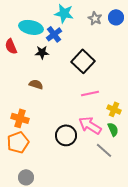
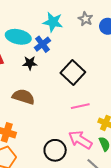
gray star: (95, 18) -> (86, 19), moved
brown semicircle: (36, 84) -> (24, 97), size x1.5

